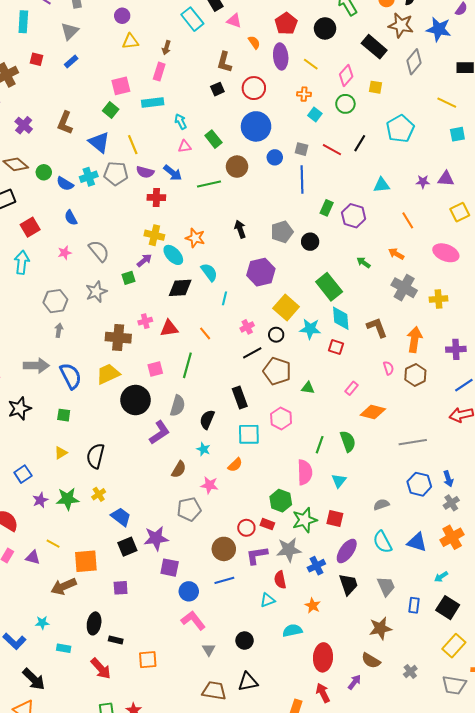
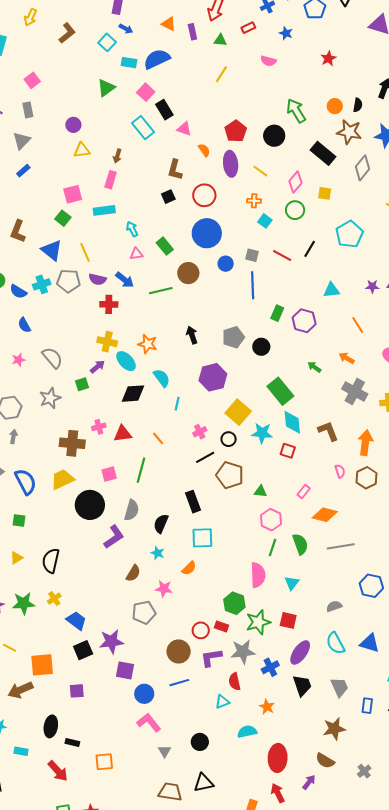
pink hexagon: (281, 418) -> (271, 520), moved
gray line: (413, 442) -> (341, 546), moved

